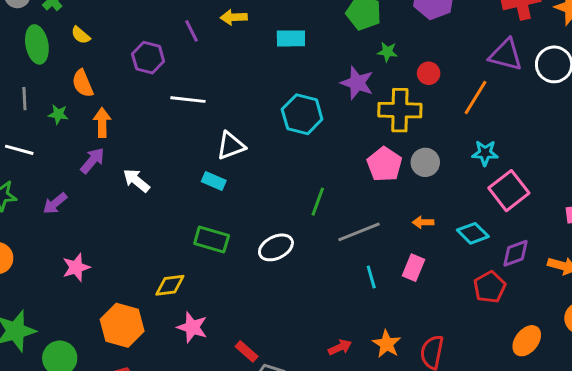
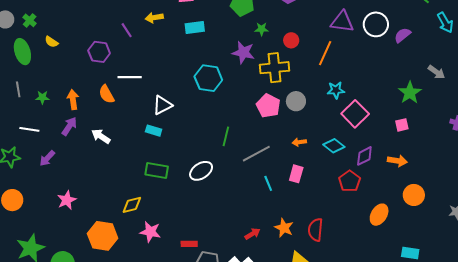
orange semicircle: (83, 83) -> (107, 94), moved
white line: (19, 150) -> (29, 129), moved
red rectangle: (247, 351) -> (189, 244), turned -35

